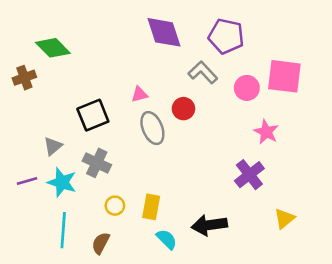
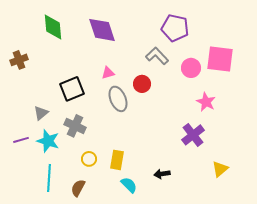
purple diamond: (164, 32) -> (102, 30), moved
green diamond: (53, 48) -> (53, 27), moved, turned 40
black arrow: (209, 225) -> (162, 174), size x0.6

